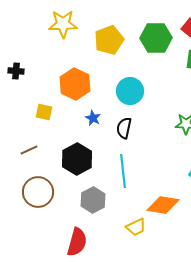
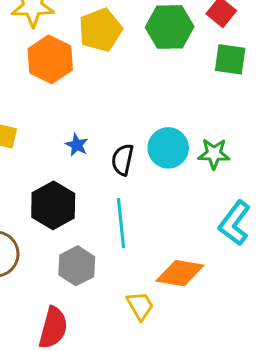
orange hexagon: (75, 84) -> (50, 59), moved
cyan circle: (130, 91) -> (168, 148), moved
yellow trapezoid: (136, 227) -> (140, 306), turned -95

